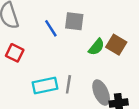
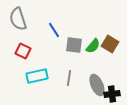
gray square: (74, 21) -> (74, 45), moved
cyan rectangle: (45, 86) -> (37, 76), moved

